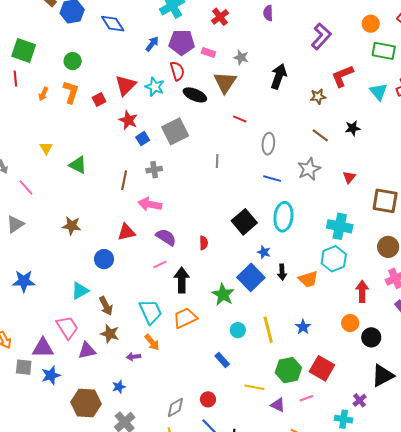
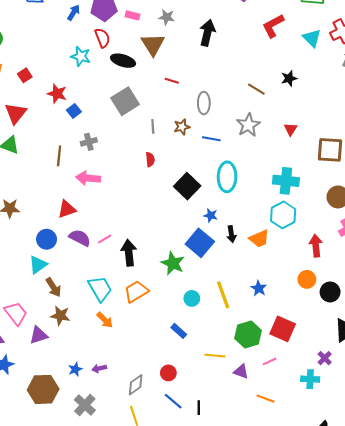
red triangle: (126, 85) -> (16, 113), moved
brown star: (318, 97) -> (182, 127), moved
gray square: (175, 131) -> (125, 101), moved
purple semicircle: (166, 237) -> (80, 238), moved
red semicircle: (204, 243) -> (150, 159), moved
cyan triangle: (80, 291) -> (38, 265), moved
purple arrow: (134, 357) -> (99, 368), moved

